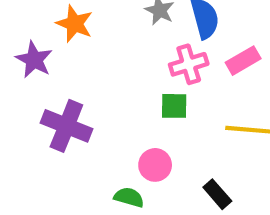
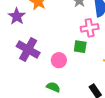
pink circle: (155, 165) -> (59, 60), moved

